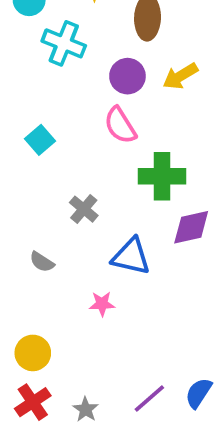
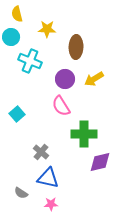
blue triangle: (131, 256) -> (48, 178), moved
gray semicircle: (42, 262) -> (21, 193), moved

